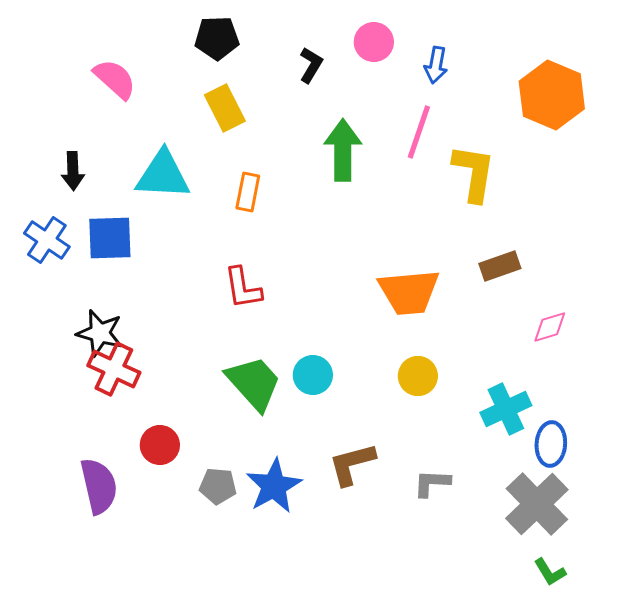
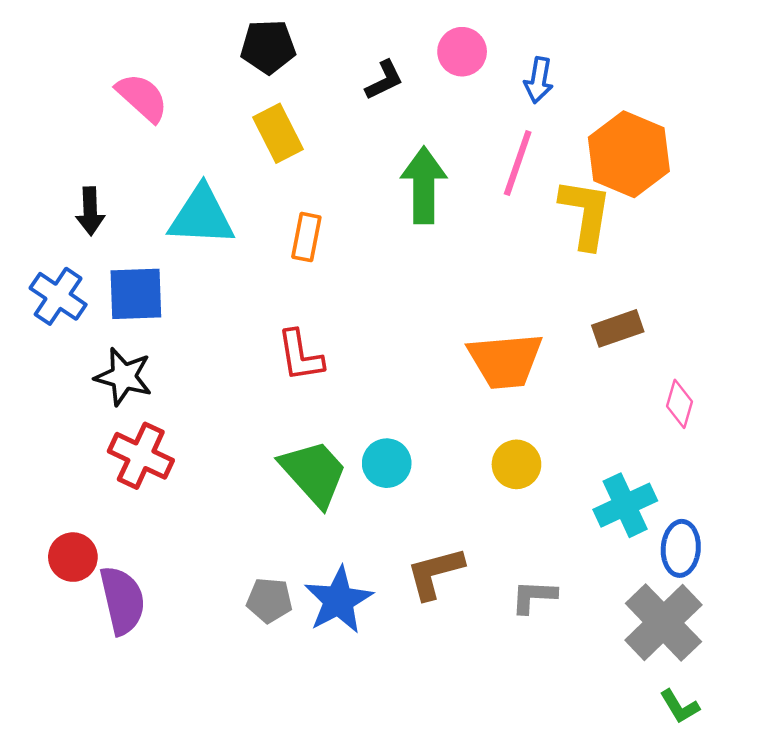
black L-shape: (311, 65) -> (384, 80), turned 33
orange hexagon: (552, 95) -> (629, 154), moved
pink diamond: (550, 327) -> (680, 404), turned -57
black star: (100, 333) -> (124, 377), moved
red circle: (160, 445) -> (73, 557), moved

